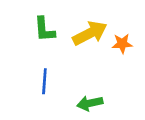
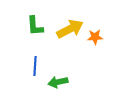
green arrow: (90, 103) -> (58, 82), moved

